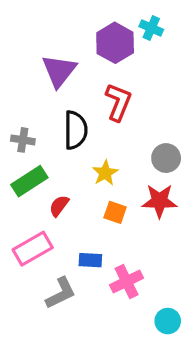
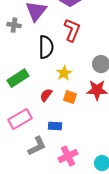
gray cross: (23, 140) -> (14, 25), moved
red semicircle: (59, 206) -> (46, 95), moved
pink cross: (127, 282) -> (68, 156), moved

